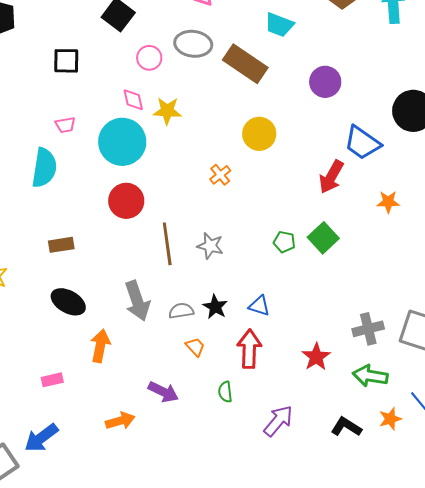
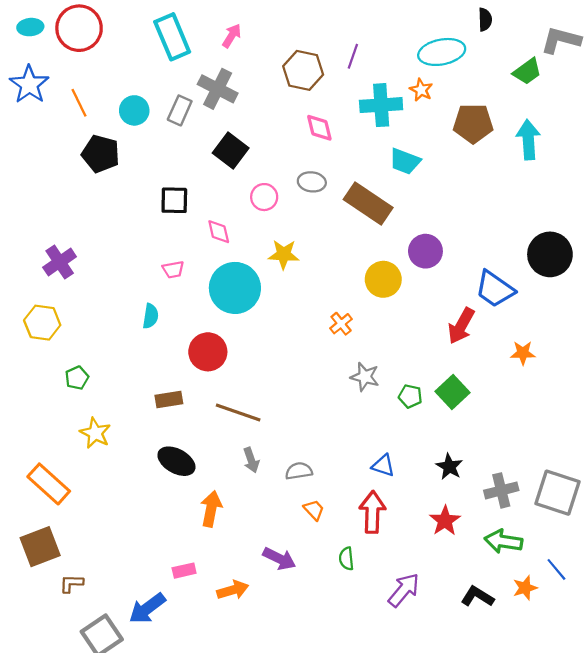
gray ellipse: (193, 44) -> (312, 182), size x0.7
purple circle: (325, 82) -> (425, 251), moved
pink diamond: (133, 100) -> (219, 232), moved
cyan semicircle: (44, 168) -> (150, 316), size x0.6
red circle: (126, 201) -> (208, 352), moved
brown line: (167, 244) -> (238, 412), moved, turned -63
gray star: (210, 246) -> (365, 377), moved
gray arrow: (137, 301) -> (251, 460), size x0.6
black star: (215, 307) -> (449, 467), moved
pink rectangle: (52, 380) -> (184, 571), moved

